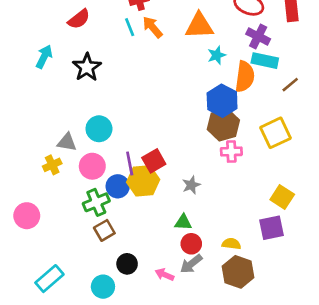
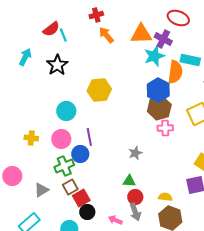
cyan line: (130, 27) -> (63, 35), moved
purple cross: (258, 36) -> (163, 39), moved
cyan star: (217, 55) -> (154, 56), size x1.5
gray triangle: (67, 142) -> (41, 190), moved, turned -42
red square: (154, 161) -> (81, 198), moved
yellow cross: (52, 165) -> (31, 138), turned 32
yellow hexagon: (143, 181) -> (99, 90), moved
gray arrow: (191, 264) -> (135, 212), turned -72

